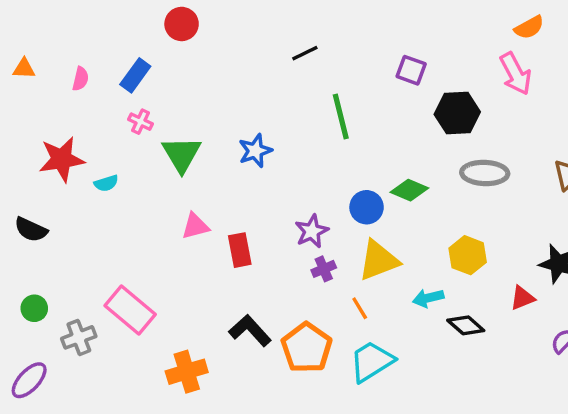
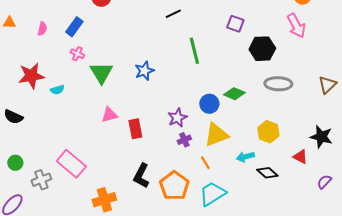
red triangle: (522, 298) -> (300, 157), turned 49
black L-shape: (250, 331) -> (141, 176), turned -110

